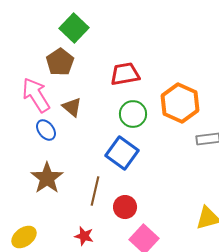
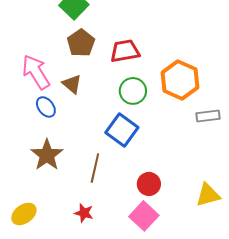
brown pentagon: (60, 62) -> (81, 43), moved
red circle: (125, 207) -> (149, 184), moved

